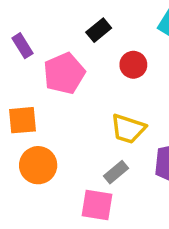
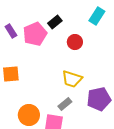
pink pentagon: (64, 73) -> (35, 34), moved
orange circle: (38, 165) -> (29, 115), moved

